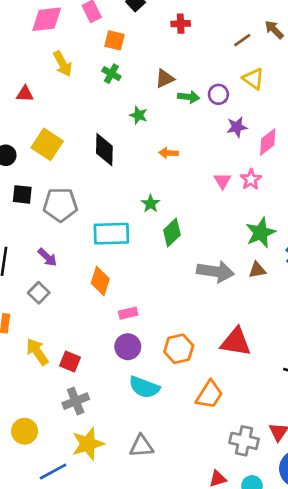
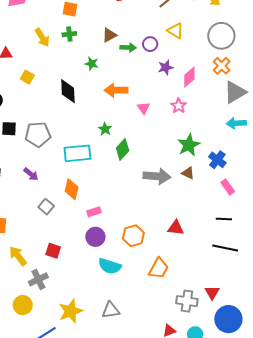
yellow arrow: (63, 64) -> (42, 37), moved
green cross: (111, 74) -> (69, 34), turned -32
yellow square: (47, 144) -> (27, 77), moved, size x0.6
orange arrow: (169, 153) -> (116, 90), size x1.6
pink triangle: (222, 181) -> (144, 108), moved
brown triangle: (257, 270) -> (188, 173), turned 40
gray square: (39, 293) -> (46, 207), moved
red triangle: (236, 342) -> (176, 228), size x0.7
yellow arrow: (37, 352) -> (18, 256), moved
gray cross: (76, 401) -> (38, 279), moved

